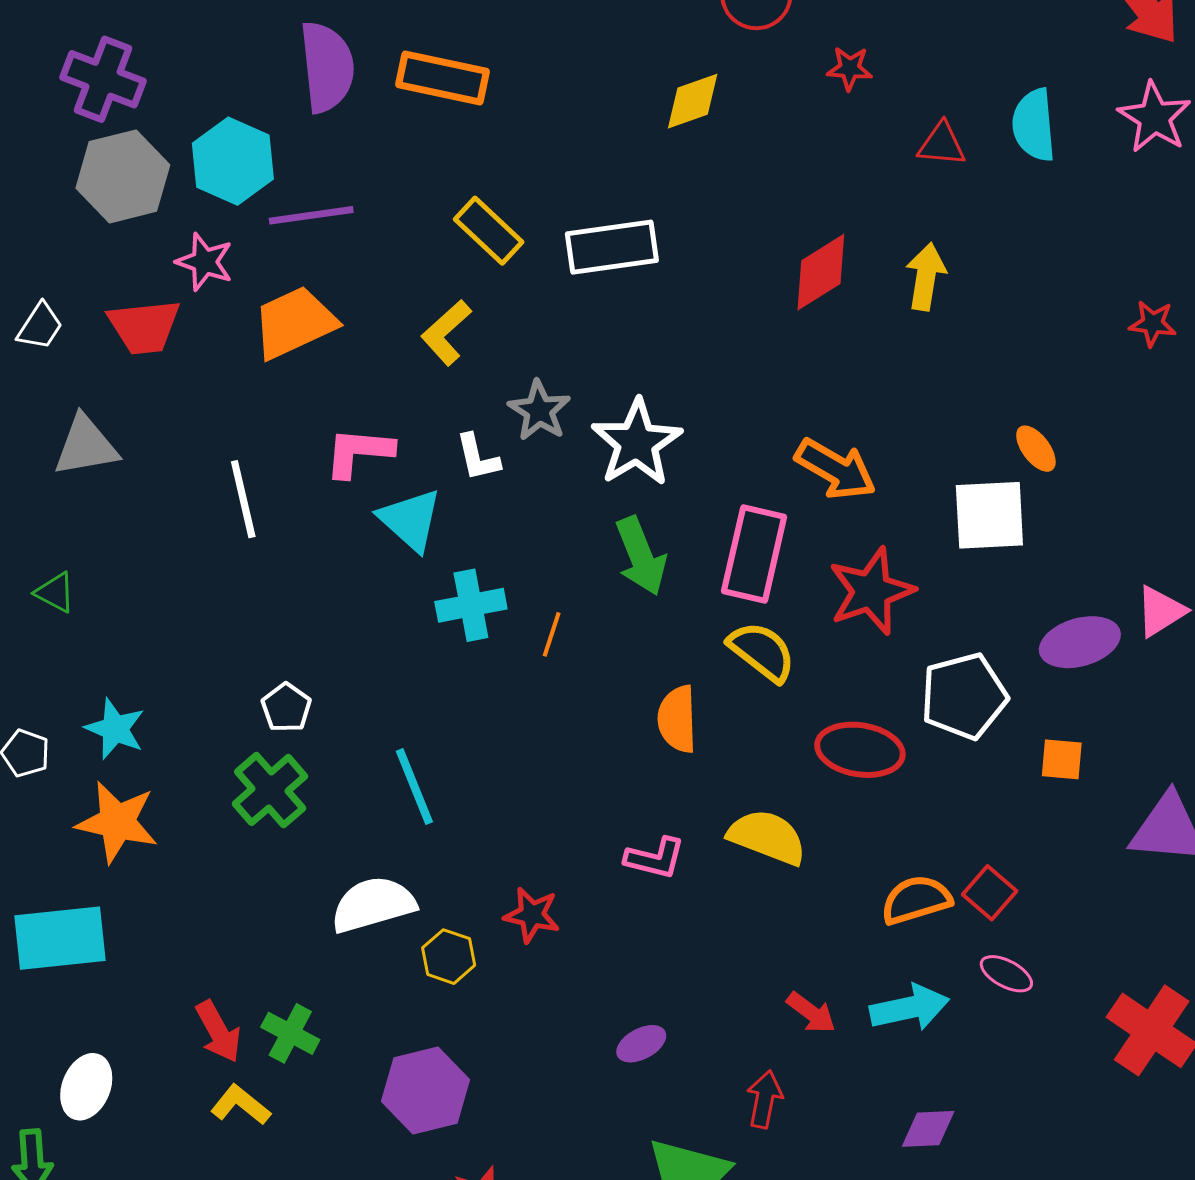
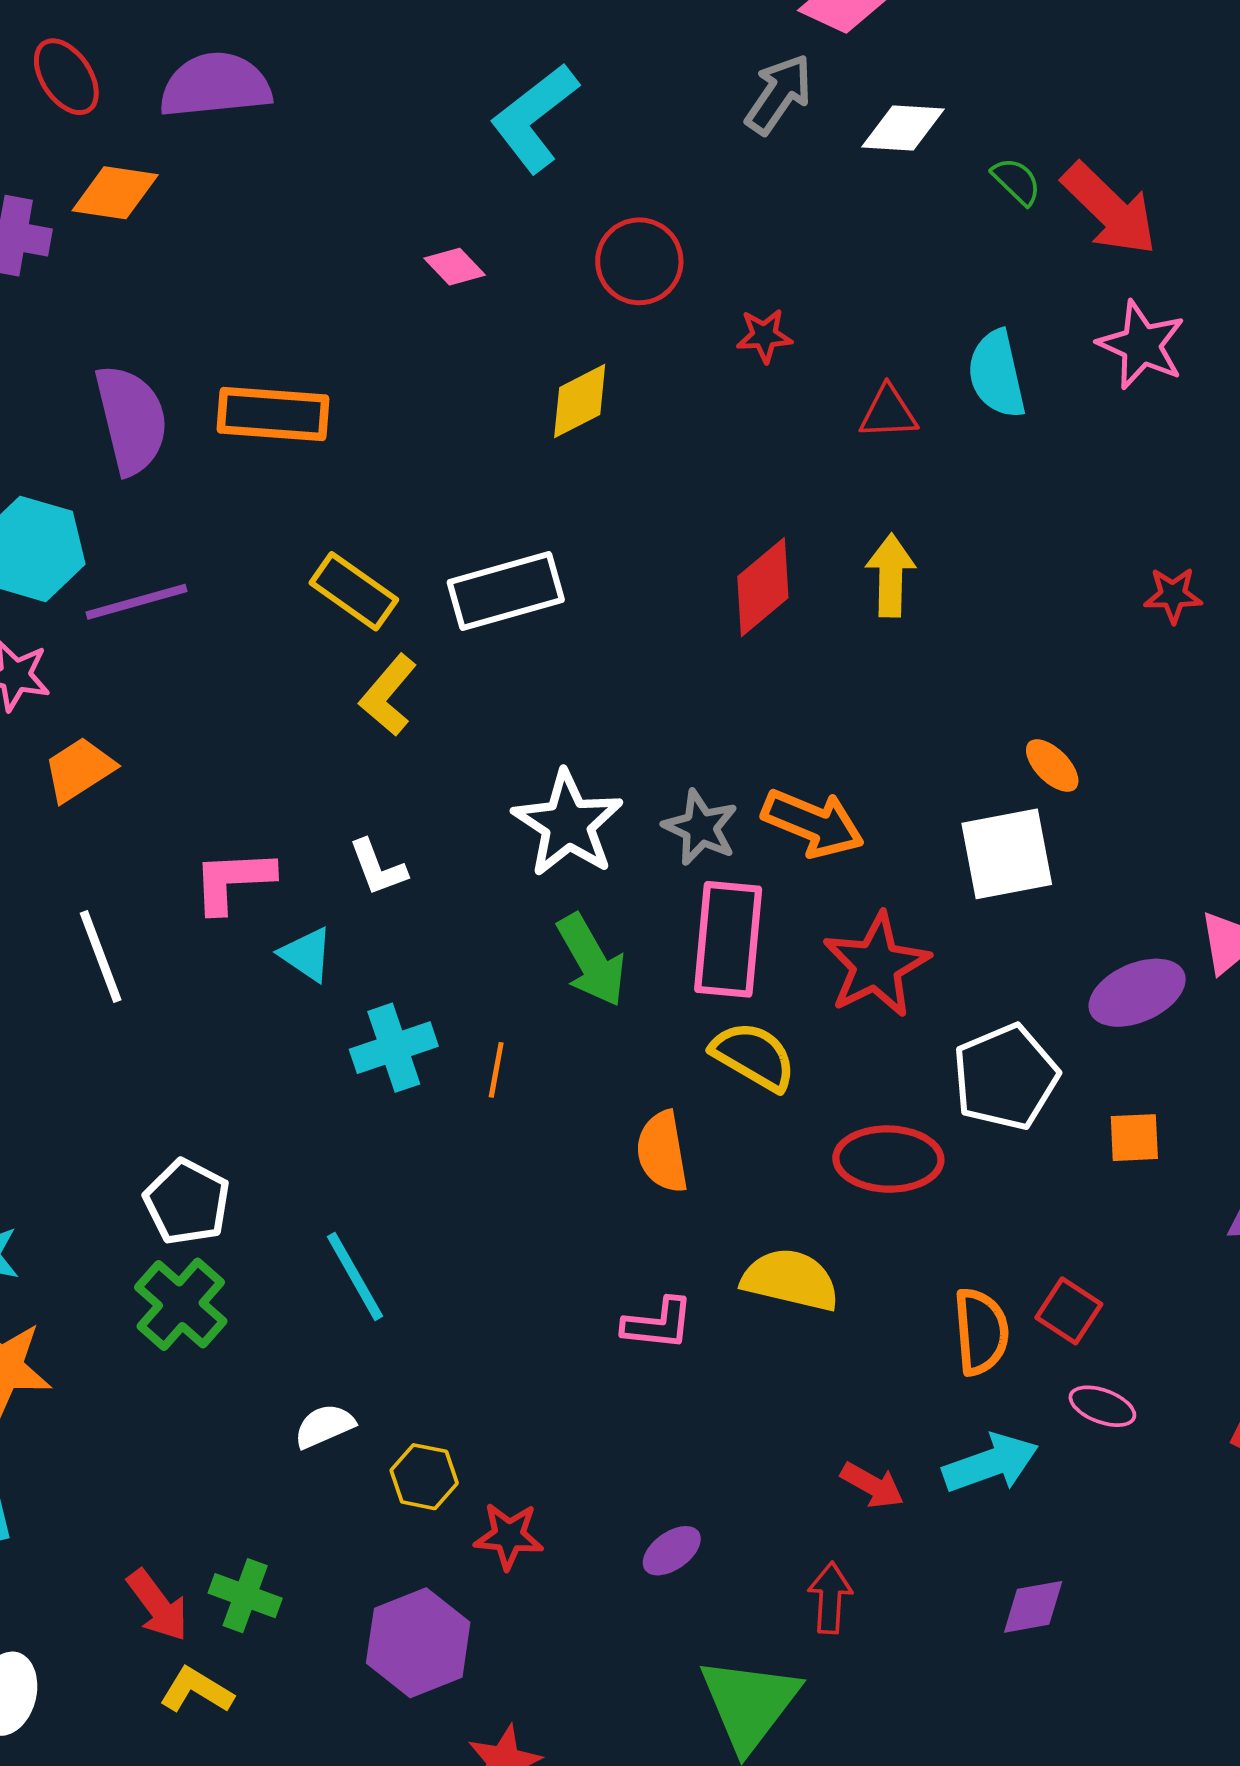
orange trapezoid: (295, 323) -> (79, 770), moved, size x0.7
yellow L-shape: (446, 333) -> (388, 695), moved
gray star: (539, 411) -> (701, 828), moved
cyan triangle: (410, 520) -> (306, 954), size x0.7
white pentagon: (286, 708) -> (187, 1202), size x1.4
orange semicircle: (916, 900) -> (981, 1332), turned 110
white semicircle: (373, 905) -> (324, 1426), size x0.6
red star: (532, 915) -> (509, 1536), moved

